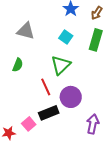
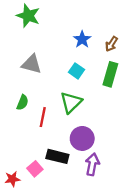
red line: (46, 87) -> (43, 117), moved, turned 36
black rectangle: (49, 113) -> (57, 156), turned 36
purple arrow: (93, 124) -> (92, 164), moved

